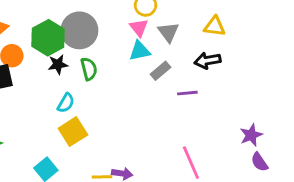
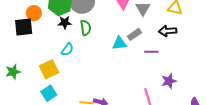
cyan triangle: (140, 51) -> (119, 43), moved
yellow square: (73, 132) -> (49, 69), moved
purple star: (251, 135) -> (169, 81), moved

